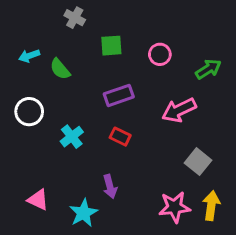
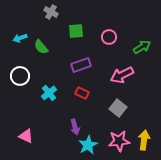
gray square: (198, 162) -> (118, 108), moved
cyan star: (83, 213) -> (88, 145), moved

